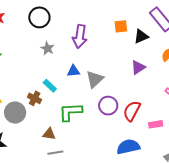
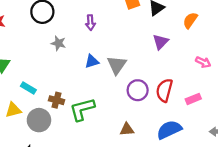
purple arrow: (80, 36) -> (90, 23), size x0.6
cyan rectangle: (50, 86) -> (28, 88), moved
green L-shape: (70, 112) -> (82, 109), moved
brown triangle: (49, 134) -> (127, 129), moved

